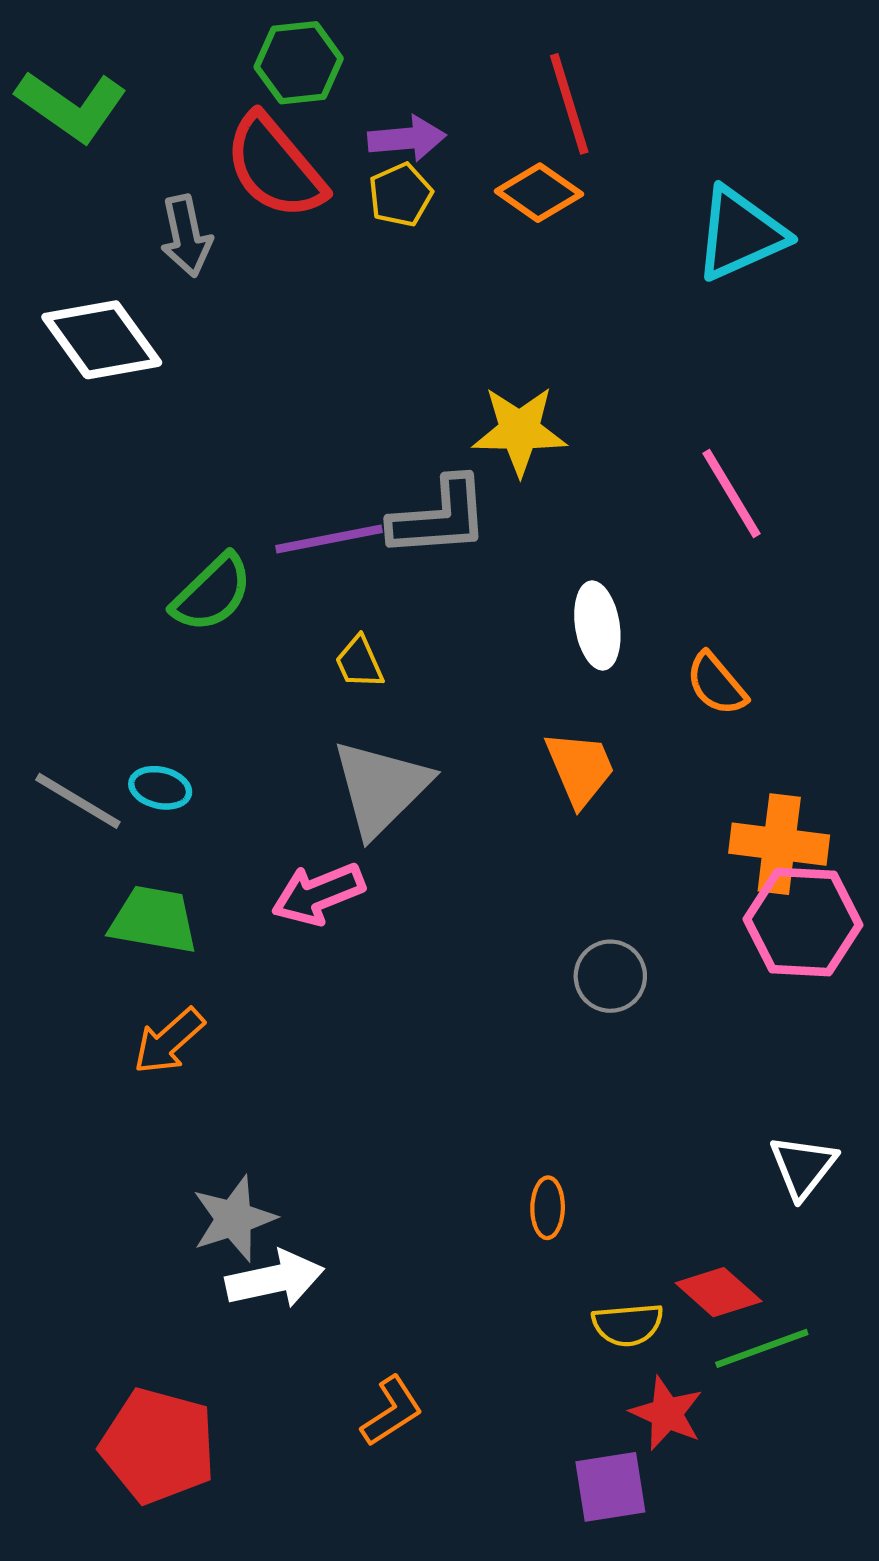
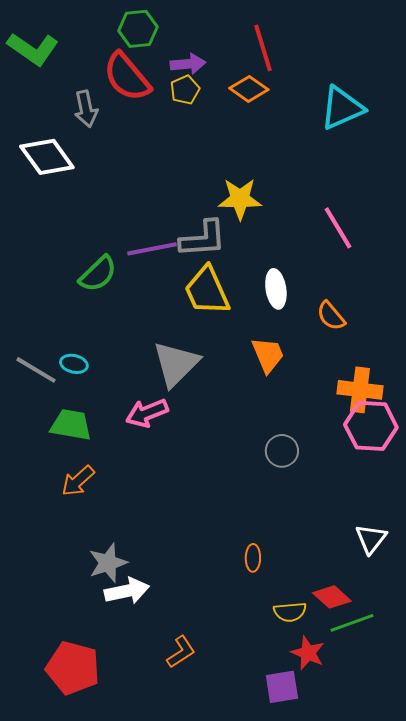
yellow trapezoid: (359, 662) -> (207, 291), moved, size x2.0

